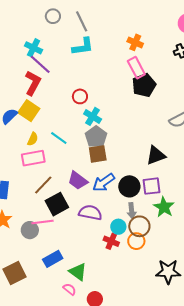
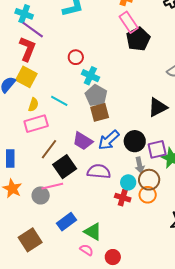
purple square: (151, 186) -> (157, 149), moved

